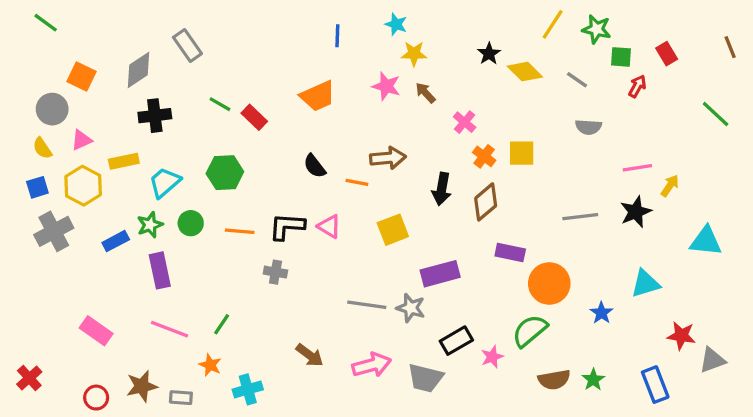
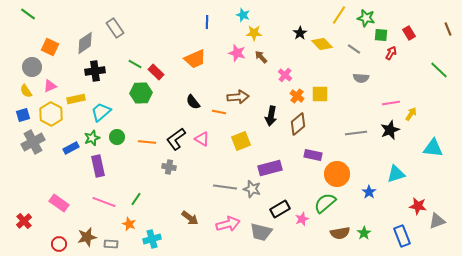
green hexagon: (225, 173) -> (141, 93), moved
black L-shape: (287, 226) -> (176, 139), turned -40
red cross: (29, 378) -> (24, 221), moved

